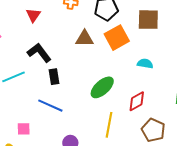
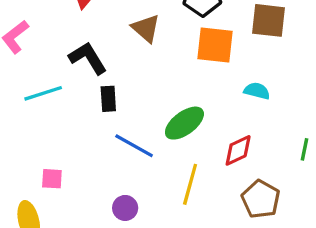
orange square: (117, 38) -> (215, 45), turned 30
brown triangle: (85, 39) -> (146, 28), moved, turned 36
blue line: (50, 106) -> (134, 146), moved

